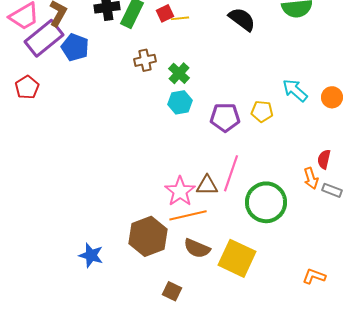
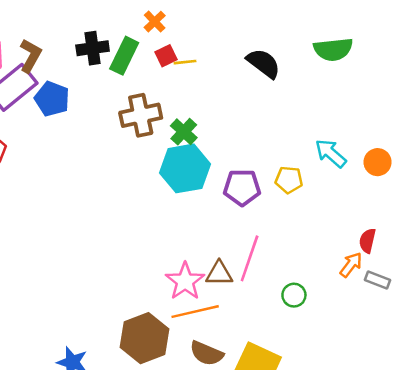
brown cross: (145, 60) -> (141, 115), size x1.5
cyan hexagon: (180, 102) -> (185, 168), size x1.6
orange arrow: (311, 178) -> (351, 265), turned -125
green circle: (266, 202) -> (294, 295), size x0.5

